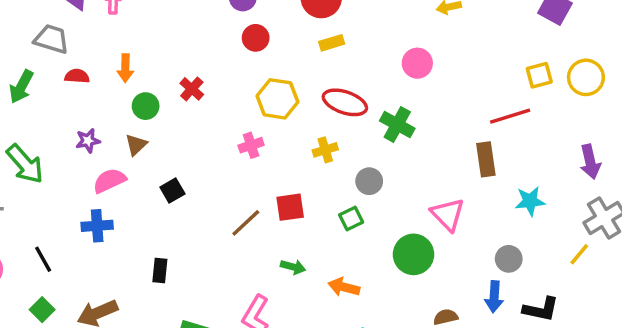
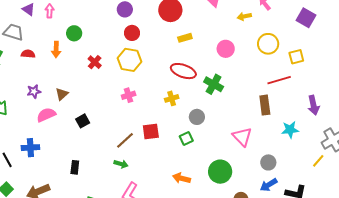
yellow rectangle: (332, 43) -> (185, 38), moved
yellow circle: (586, 77) -> (268, 44), moved
yellow hexagon: (277, 99) -> (129, 60), moved
green circle: (146, 106) -> (74, 33), moved
purple arrow: (590, 162) -> (313, 105), moved
blue cross: (97, 226) -> (30, 148), moved
green circle: (414, 254) -> (220, 172), moved
gray circle: (509, 259) -> (268, 162), moved
green arrow: (293, 267) -> (121, 164), moved
blue arrow: (494, 297) -> (269, 185), turned 54

